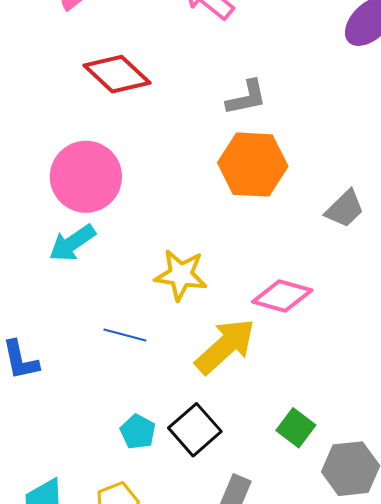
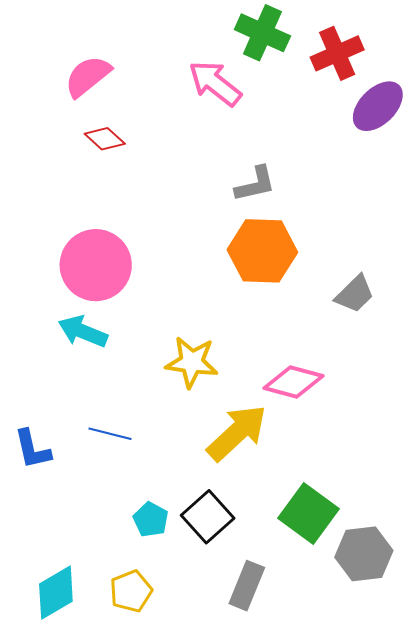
red diamond: (117, 74) -> (105, 139), moved, size x0.6
cyan arrow: (72, 243) -> (83, 332), turned 57
blue line: (125, 335) -> (110, 434), moved
green square: (296, 428) -> (309, 514), size x1.5

